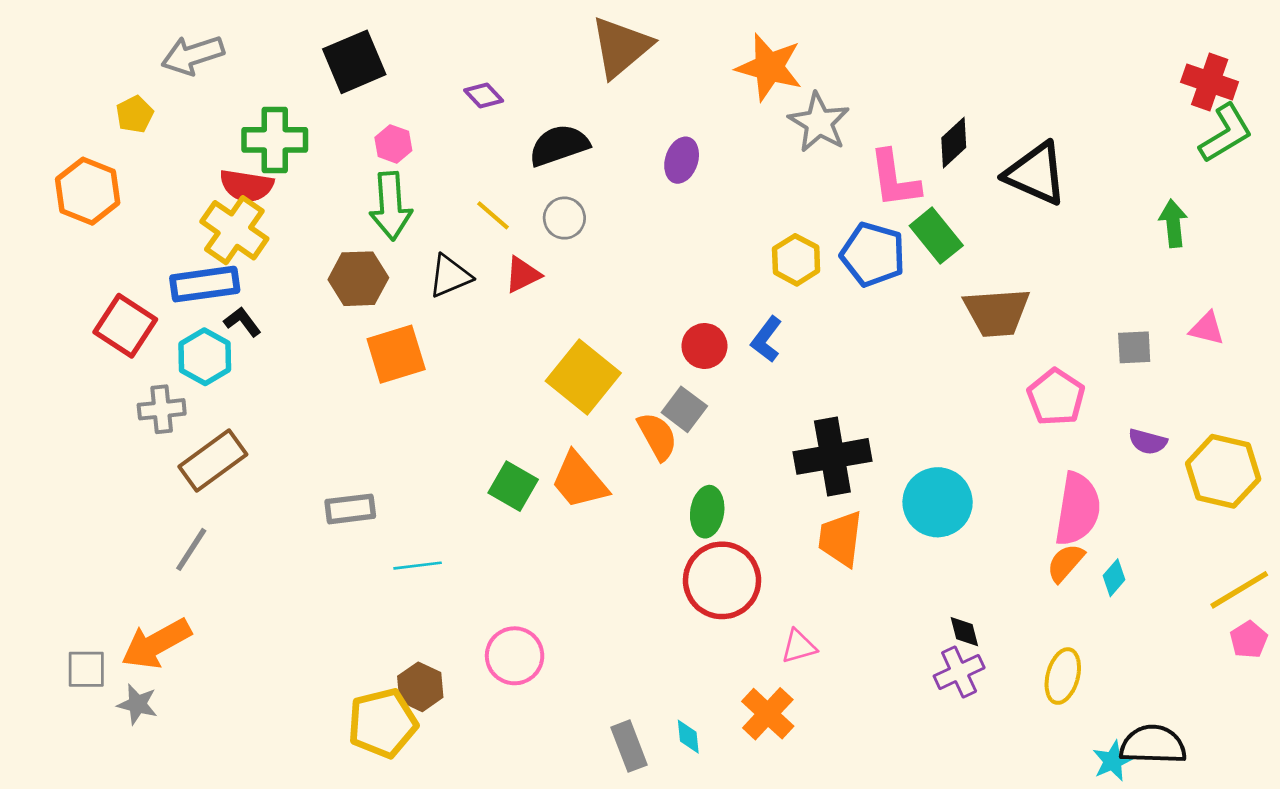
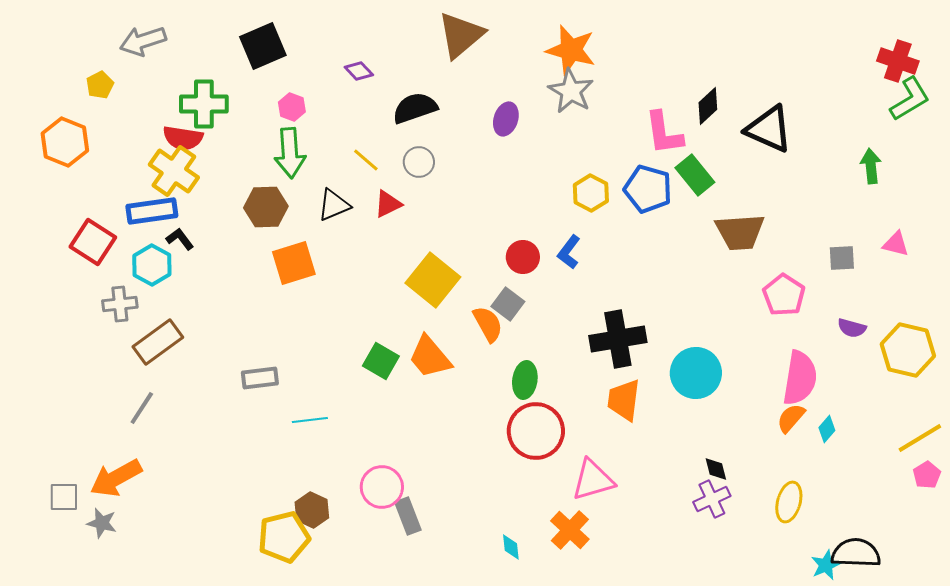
gray star: (819, 122) -> (571, 91), moved
pink triangle: (799, 646) -> (593, 480), size x1.6
gray rectangle: (629, 746) -> (408, 516), moved

